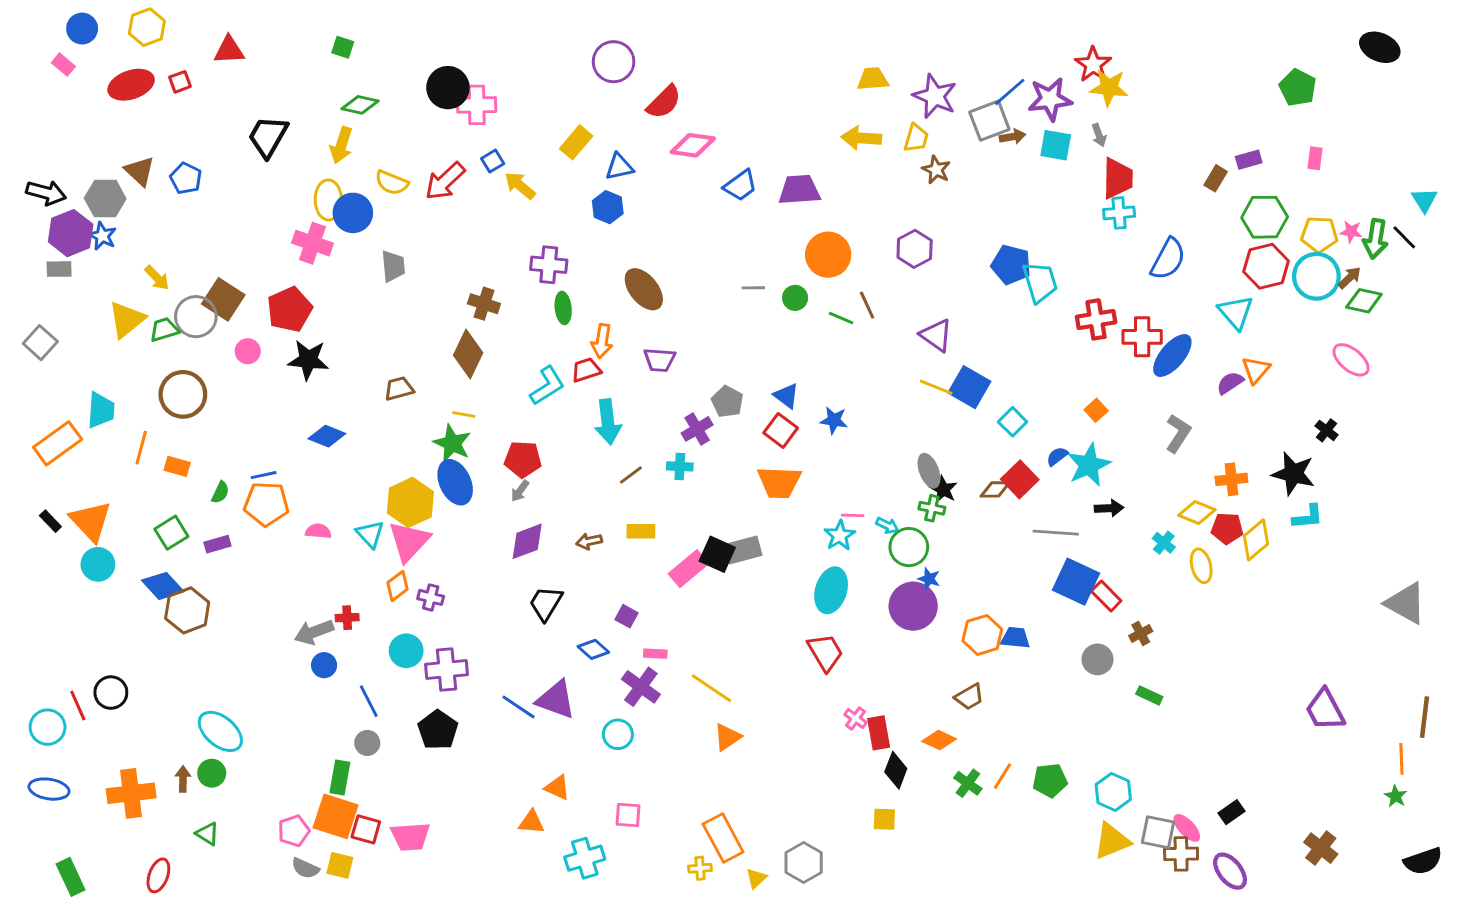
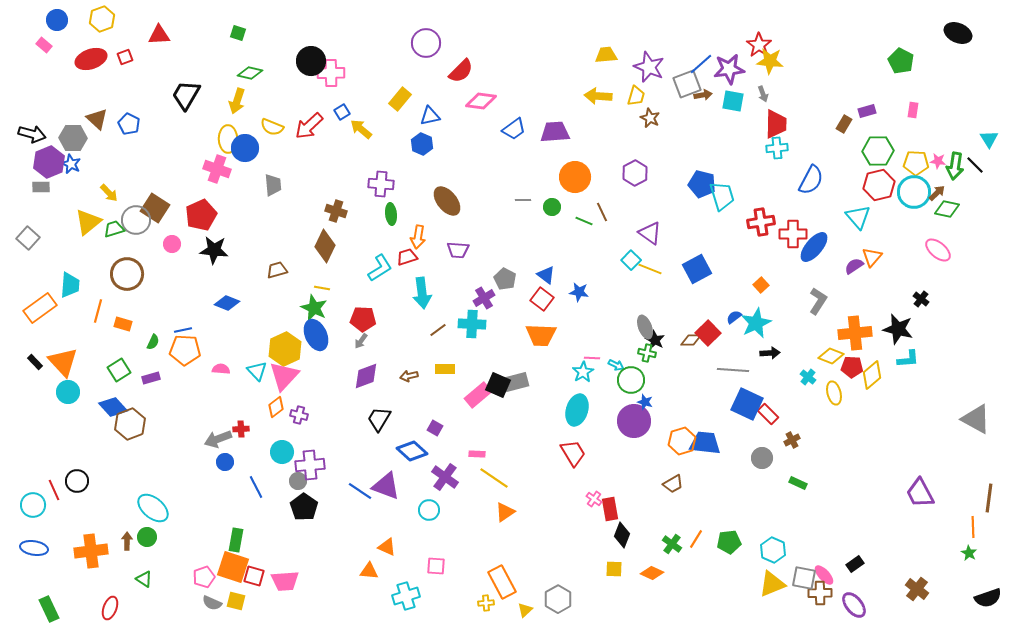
blue square: (969, 387) -> (697, 269), moved, turned 32
cyan square: (1013, 422) -> (631, 260), moved
cyan cross: (680, 466) -> (472, 324), size x1.5
orange cross: (1231, 479) -> (855, 333), size x1.5
blue trapezoid: (1015, 638) -> (705, 443), size x1.5
blue diamond: (593, 649) -> (412, 451), size x1.4
pink rectangle: (655, 654) -> (477, 454), moved
orange diamond: (939, 740) -> (652, 573), moved
gray circle: (367, 743) -> (298, 481), moved

